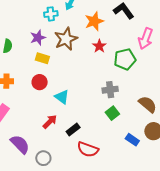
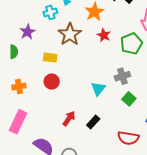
purple star: (38, 38) -> (28, 32), moved
cyan triangle: (62, 97) -> (98, 89), moved, turned 42
red semicircle: (88, 149) -> (128, 138), moved

